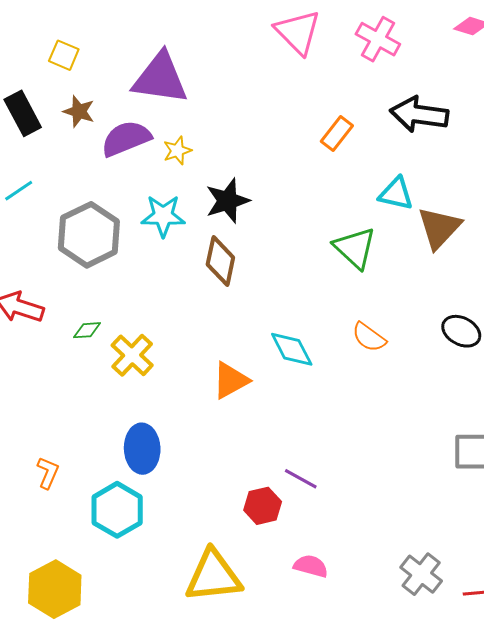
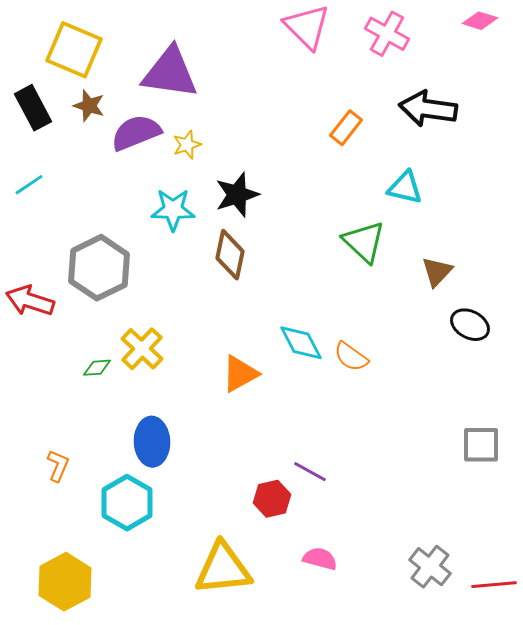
yellow square: (64, 55) -> (74, 50), size x1.8
brown triangle: (439, 228) -> (437, 272), moved, size x0.7
gray hexagon: (89, 235) -> (99, 268), moved
green diamond: (87, 330) -> (97, 368), moved
orange semicircle: (369, 337) -> (351, 357), moved

